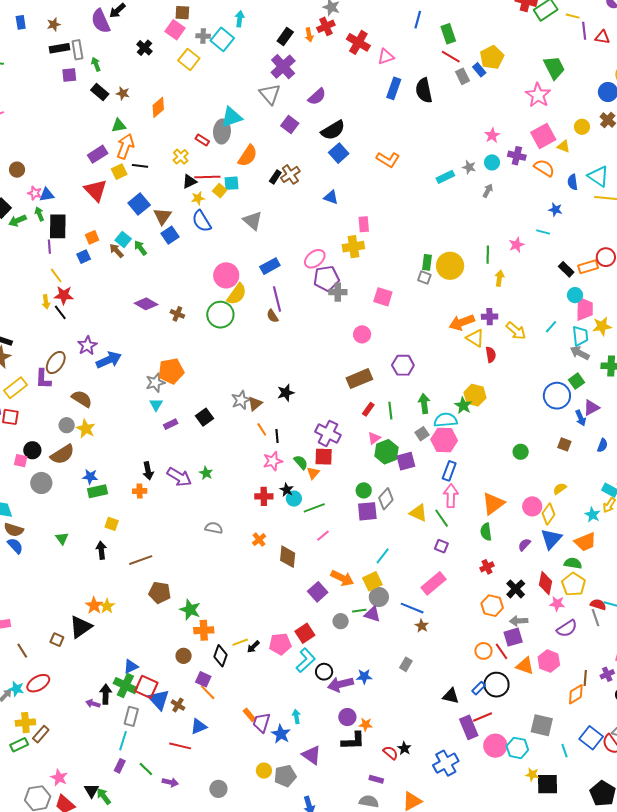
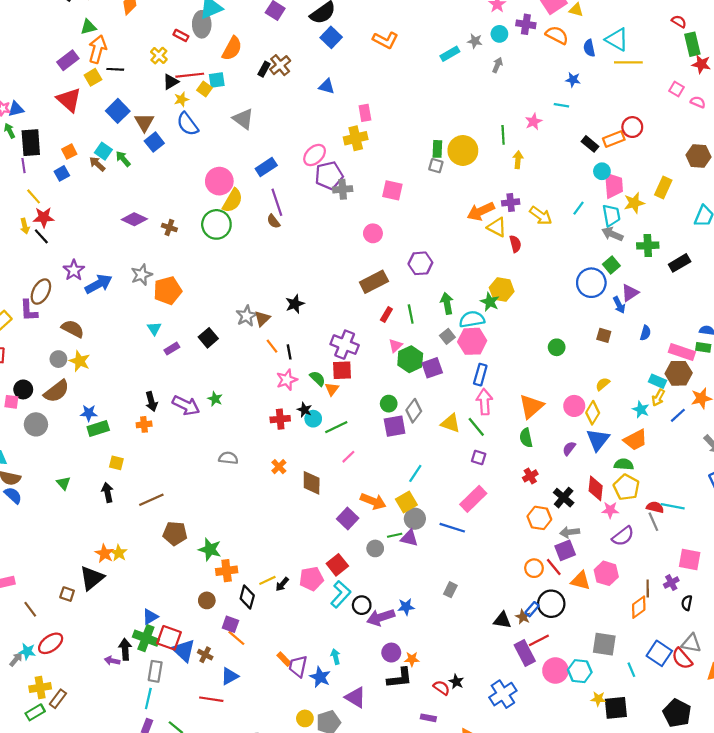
gray star: (155, 383) -> (142, 275), moved
brown star: (422, 626) -> (523, 617), moved

